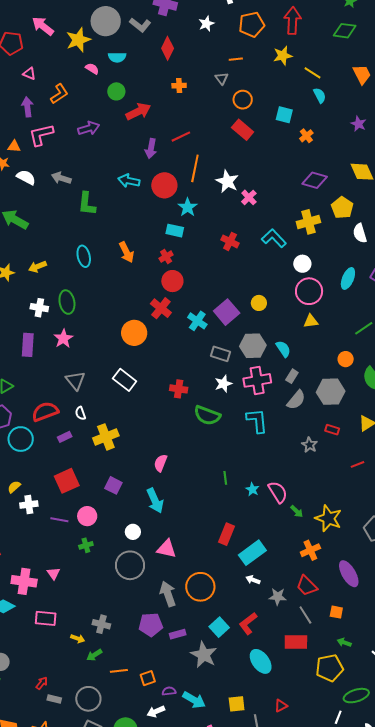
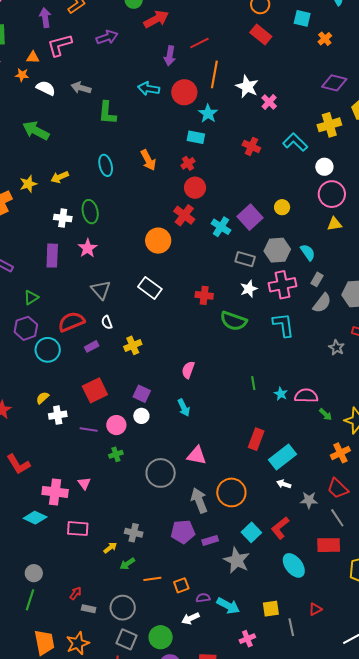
yellow cross: (106, 437) -> (133, 345), size x0.7
pink semicircle: (278, 492) -> (306, 396), turned -55
cyan arrow: (155, 501) -> (184, 408), size x0.7
white circle: (133, 532) -> (141, 416), moved
yellow arrow: (78, 639) -> (110, 548), turned -56

